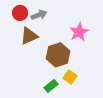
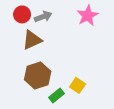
pink star: (79, 32) -> (88, 16), moved
brown hexagon: (58, 55) -> (38, 75), moved

